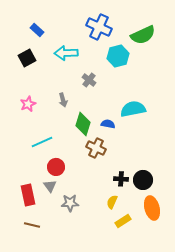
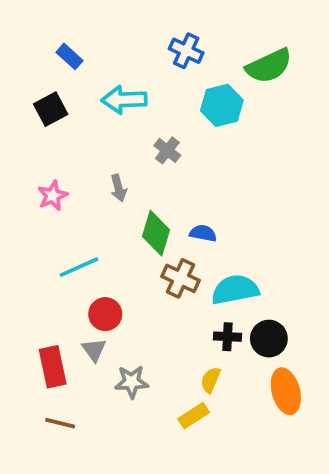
blue cross: (99, 27) -> (186, 51), size x0.7
cyan semicircle: (133, 109) -> (235, 290), moved
yellow rectangle: (123, 221) -> (194, 416), moved

